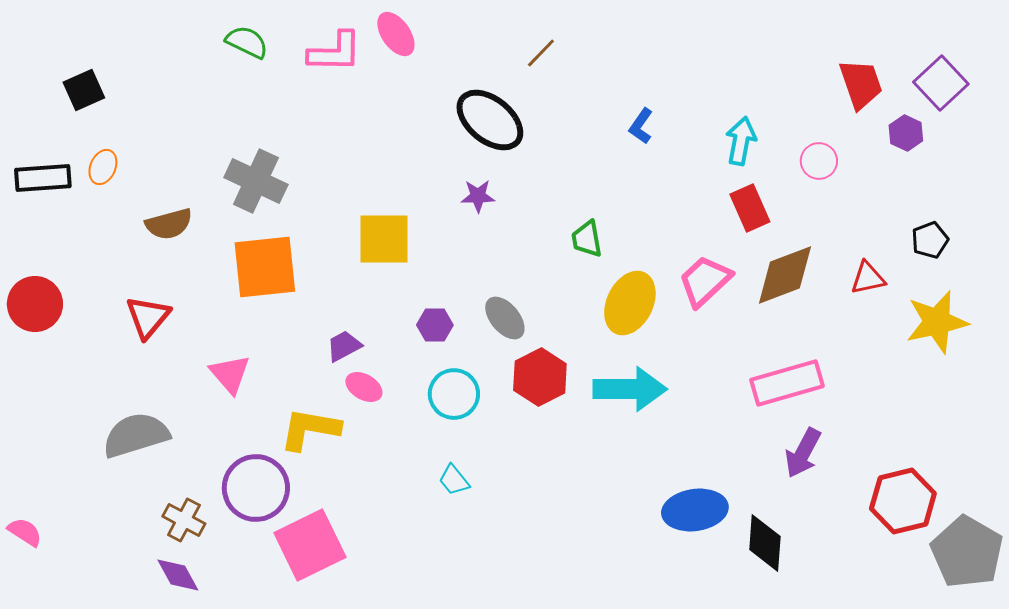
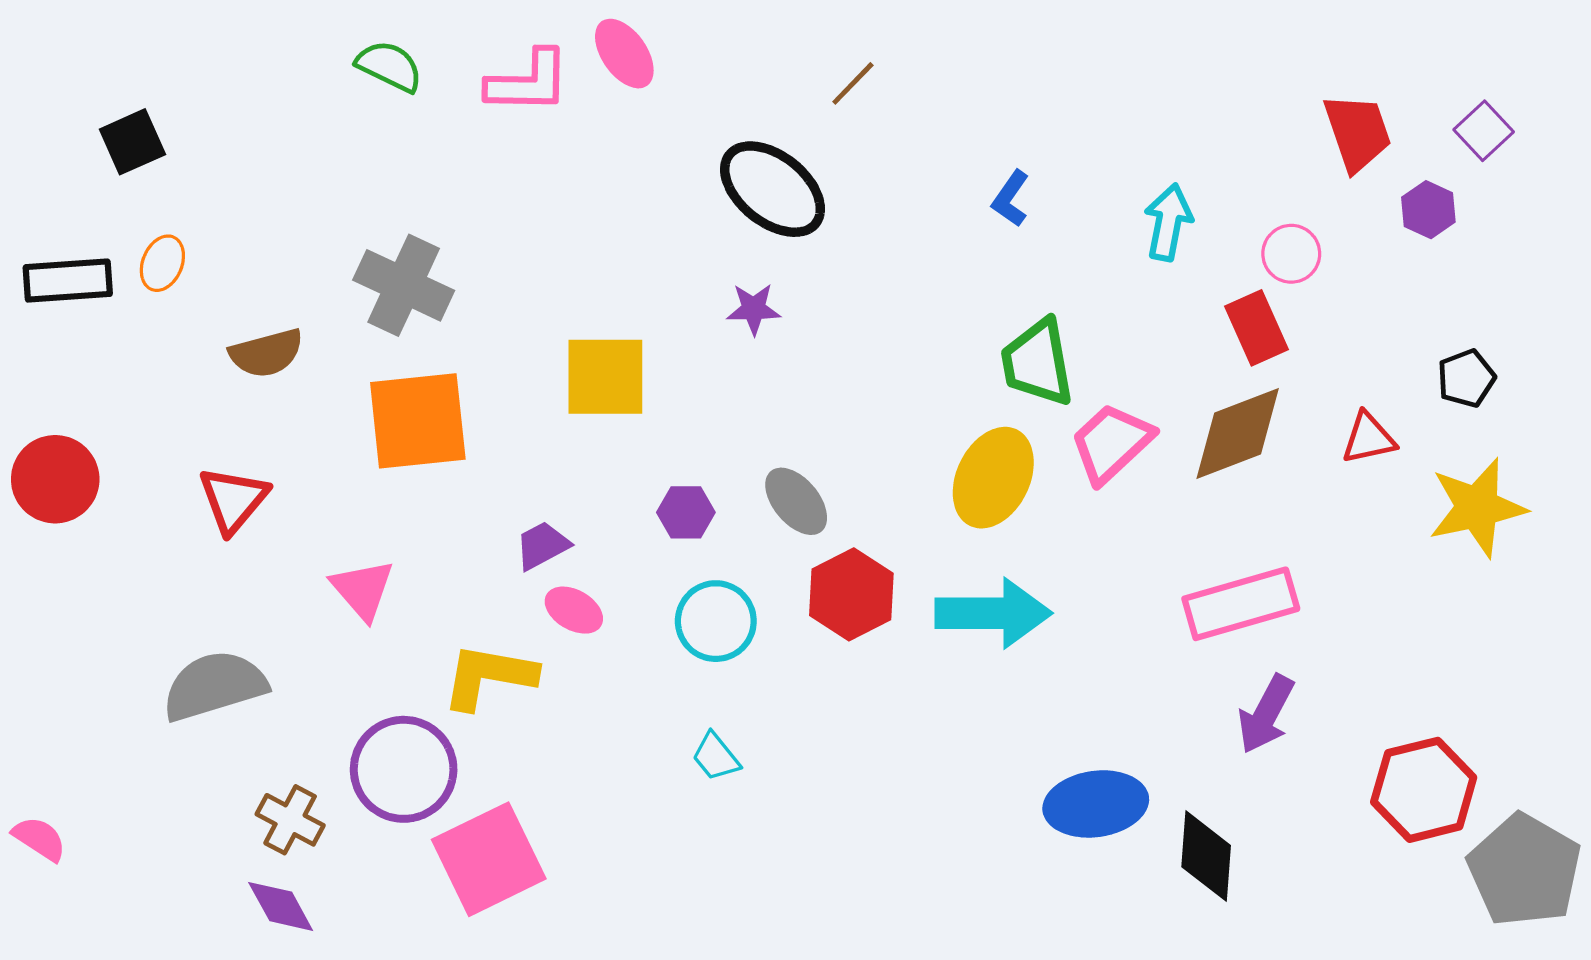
purple square: (941, 83) -> (1484, 131), size x0.7
red rectangle: (750, 208) -> (1257, 328), moved
green trapezoid: (587, 239) -> (1037, 363), moved, size x1.5

